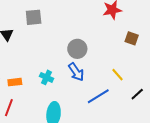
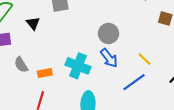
yellow line: (118, 75) -> (144, 59), moved
cyan cross: (47, 77) -> (78, 66), size x1.6

